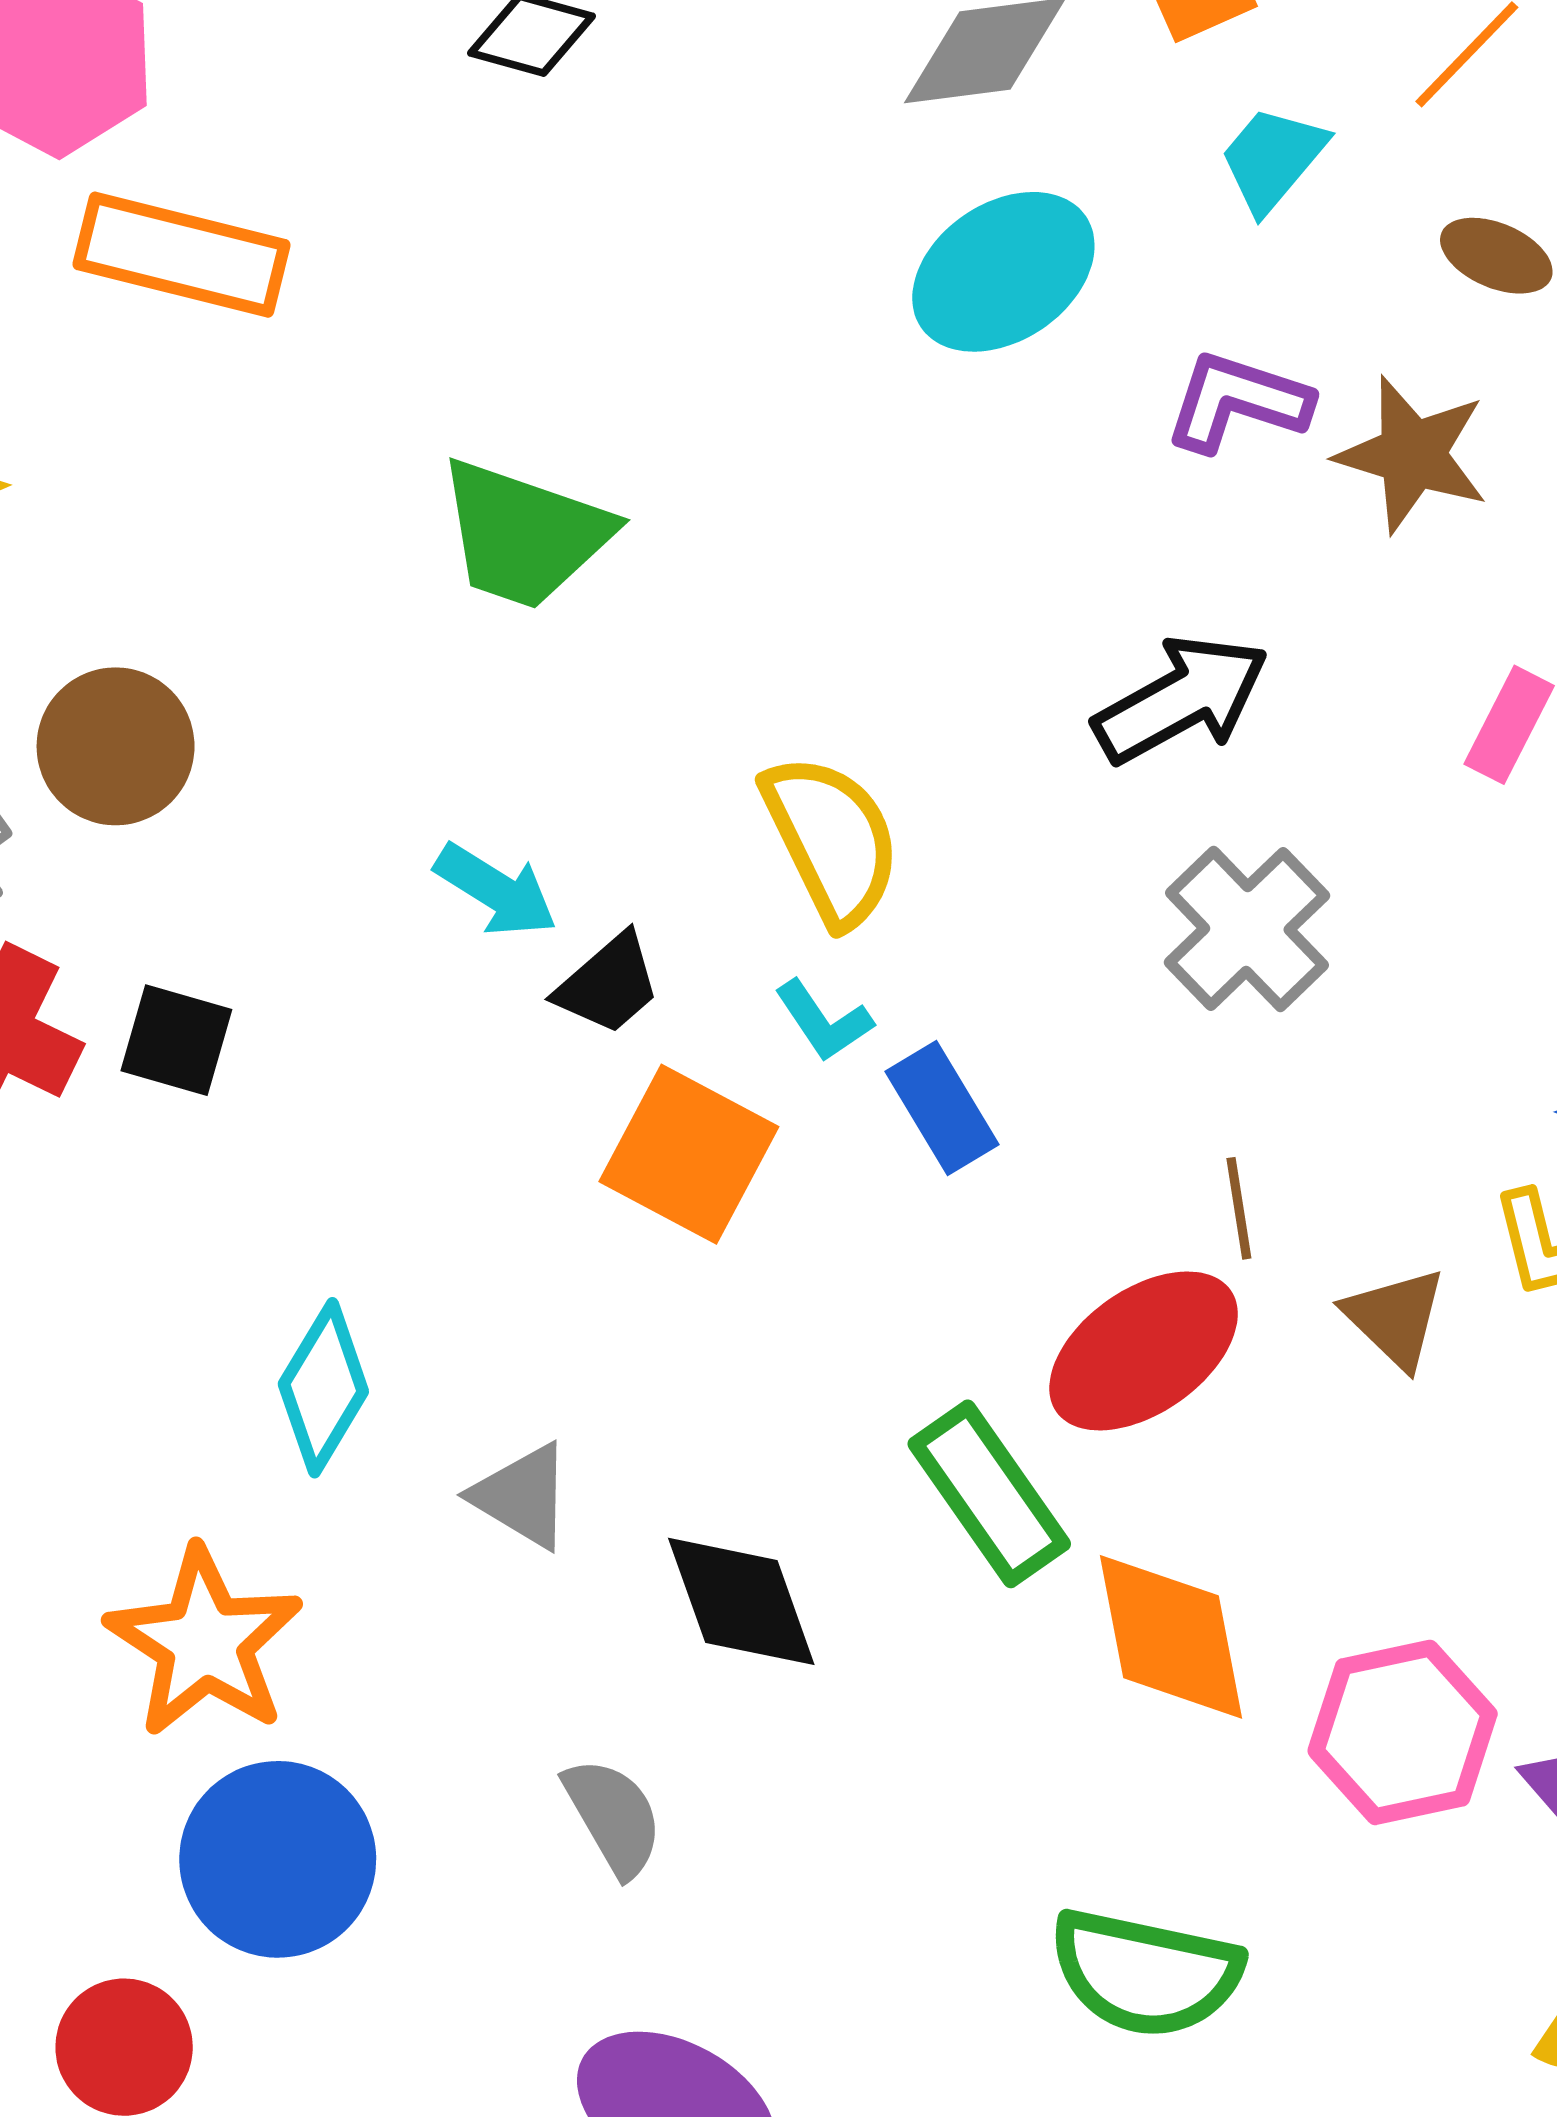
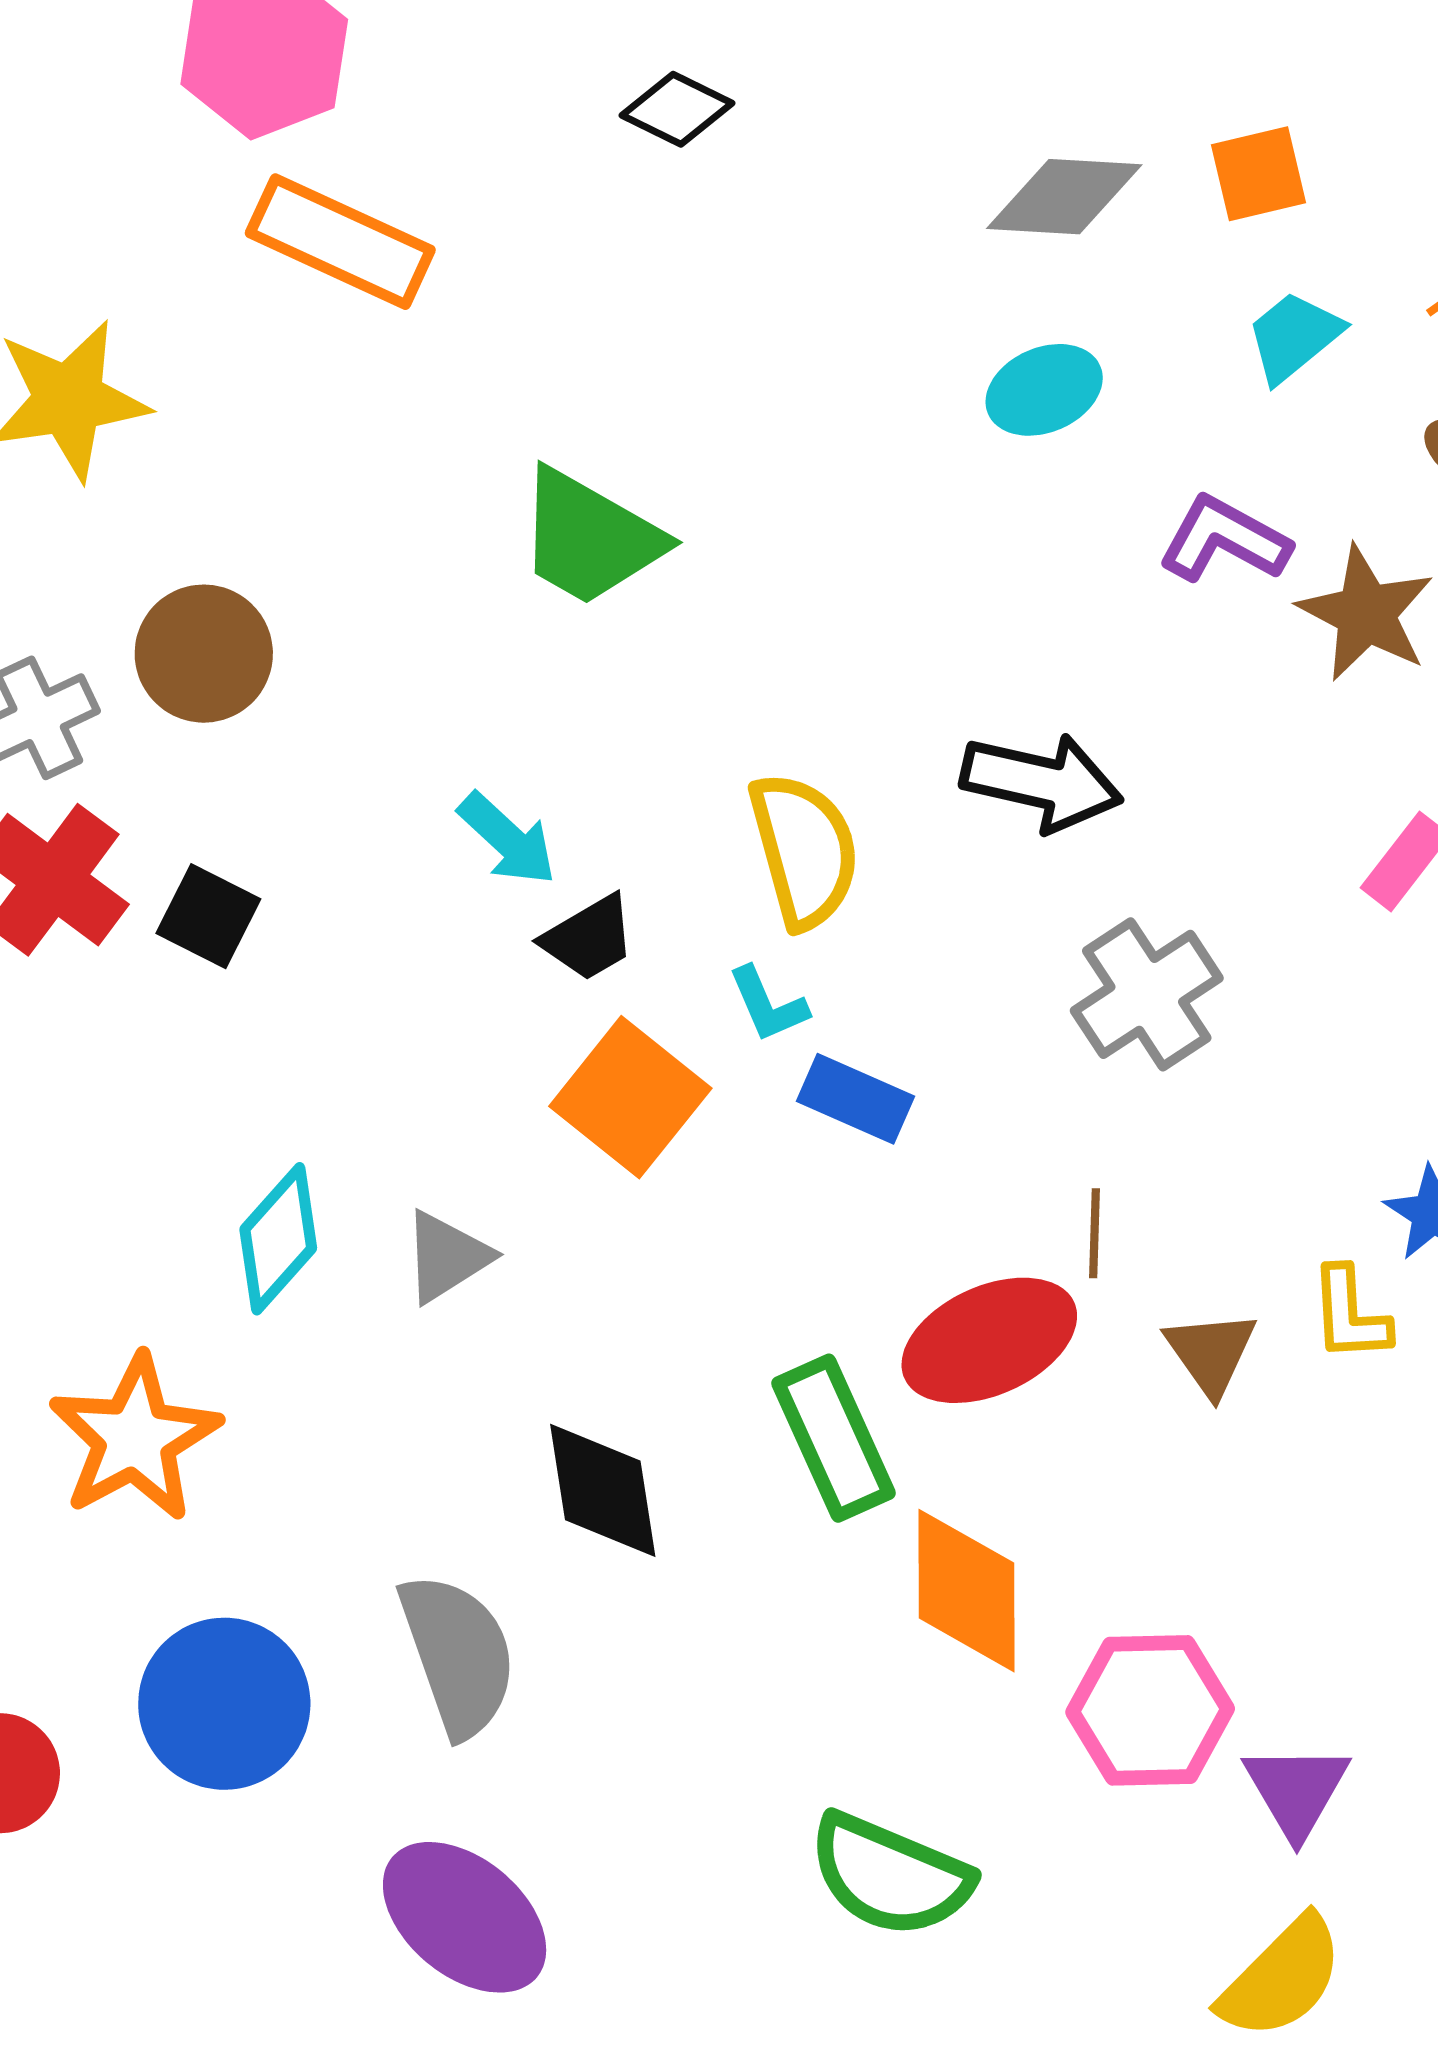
cyan ellipse: (1003, 272) -> (1044, 390), size x0.7
black arrow: (1181, 699) -> (1042, 782), moved, turned 31
blue rectangle: (942, 1108) -> (856, 1099), turned -46
gray triangle: (522, 1496) -> (447, 1257), moved, turned 46
gray semicircle: (613, 1817) -> (458, 1655), size x1.5
blue circle: (278, 1859) -> (224, 1704), moved

